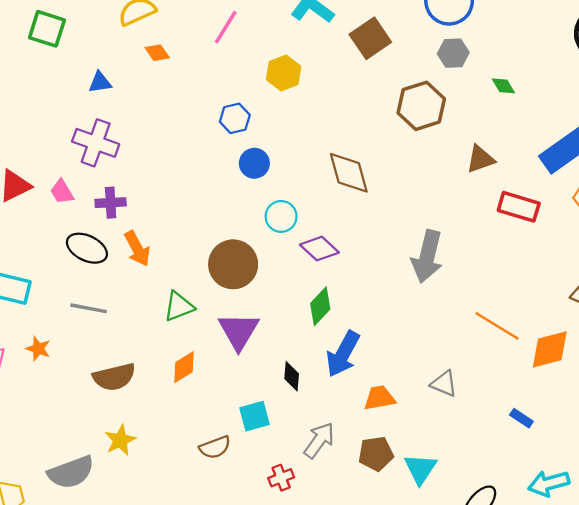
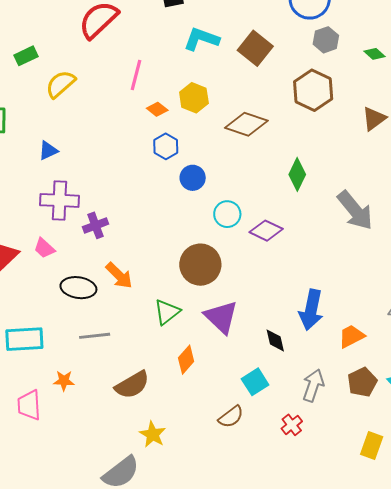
orange diamond: (157, 53) -> (157, 109), moved
brown diamond: (349, 173) -> (246, 124), moved, turned -39
purple cross: (111, 203) -> (96, 225), moved
gray arrow: (427, 257) -> (355, 210), turned -36
green diamond: (320, 306) -> (297, 174), moved

